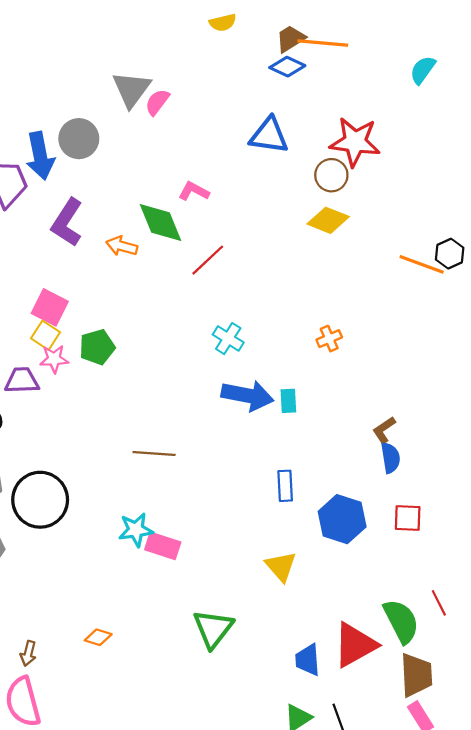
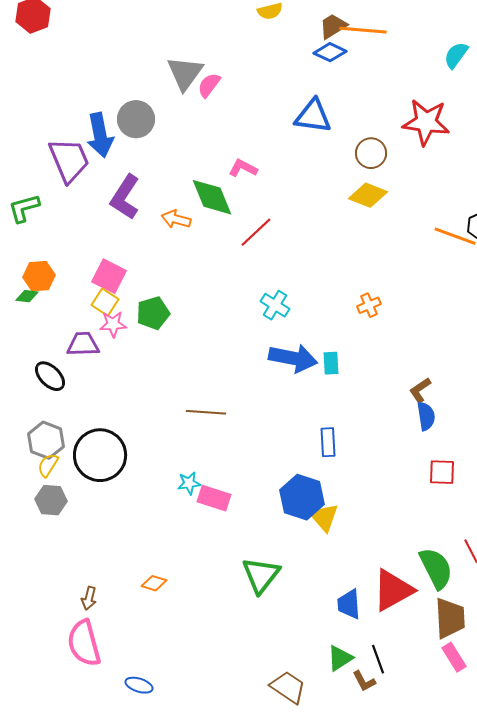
red star: (355, 142) -> (426, 122), moved
blue hexagon: (342, 519) -> (302, 497), moved
cyan star: (136, 530) -> (189, 483), size x0.7

